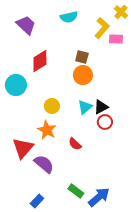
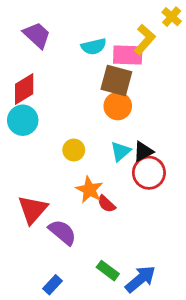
cyan semicircle: (69, 17) -> (94, 46), moved
pink rectangle: (116, 39) -> (128, 55), moved, size x1.5
brown square: (82, 57) -> (116, 81), size x1.6
red diamond: (40, 61) -> (24, 89), moved
red circle: (105, 122) -> (149, 173), size x1.5
orange star: (47, 130) -> (89, 190), moved

